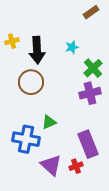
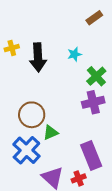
brown circle: (31, 82) -> (32, 115), moved
blue cross: (26, 139) -> (26, 150), turned 32

